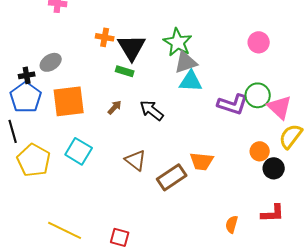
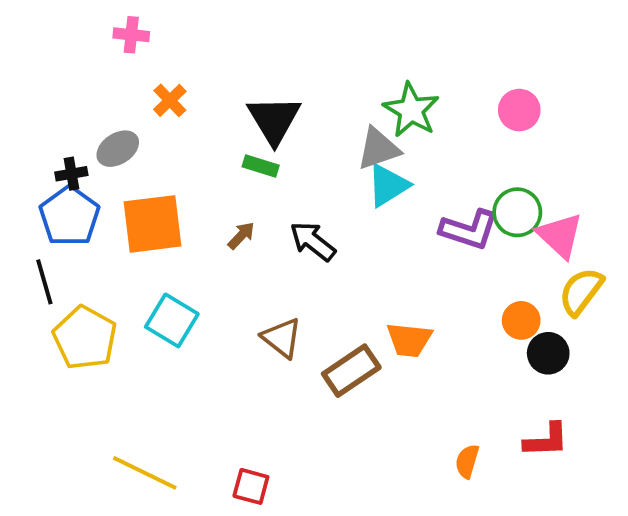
orange cross: (105, 37) -> (170, 100), moved, turned 36
green star: (178, 42) -> (411, 110), moved
cyan triangle: (191, 81) -> (388, 185), turned -35

